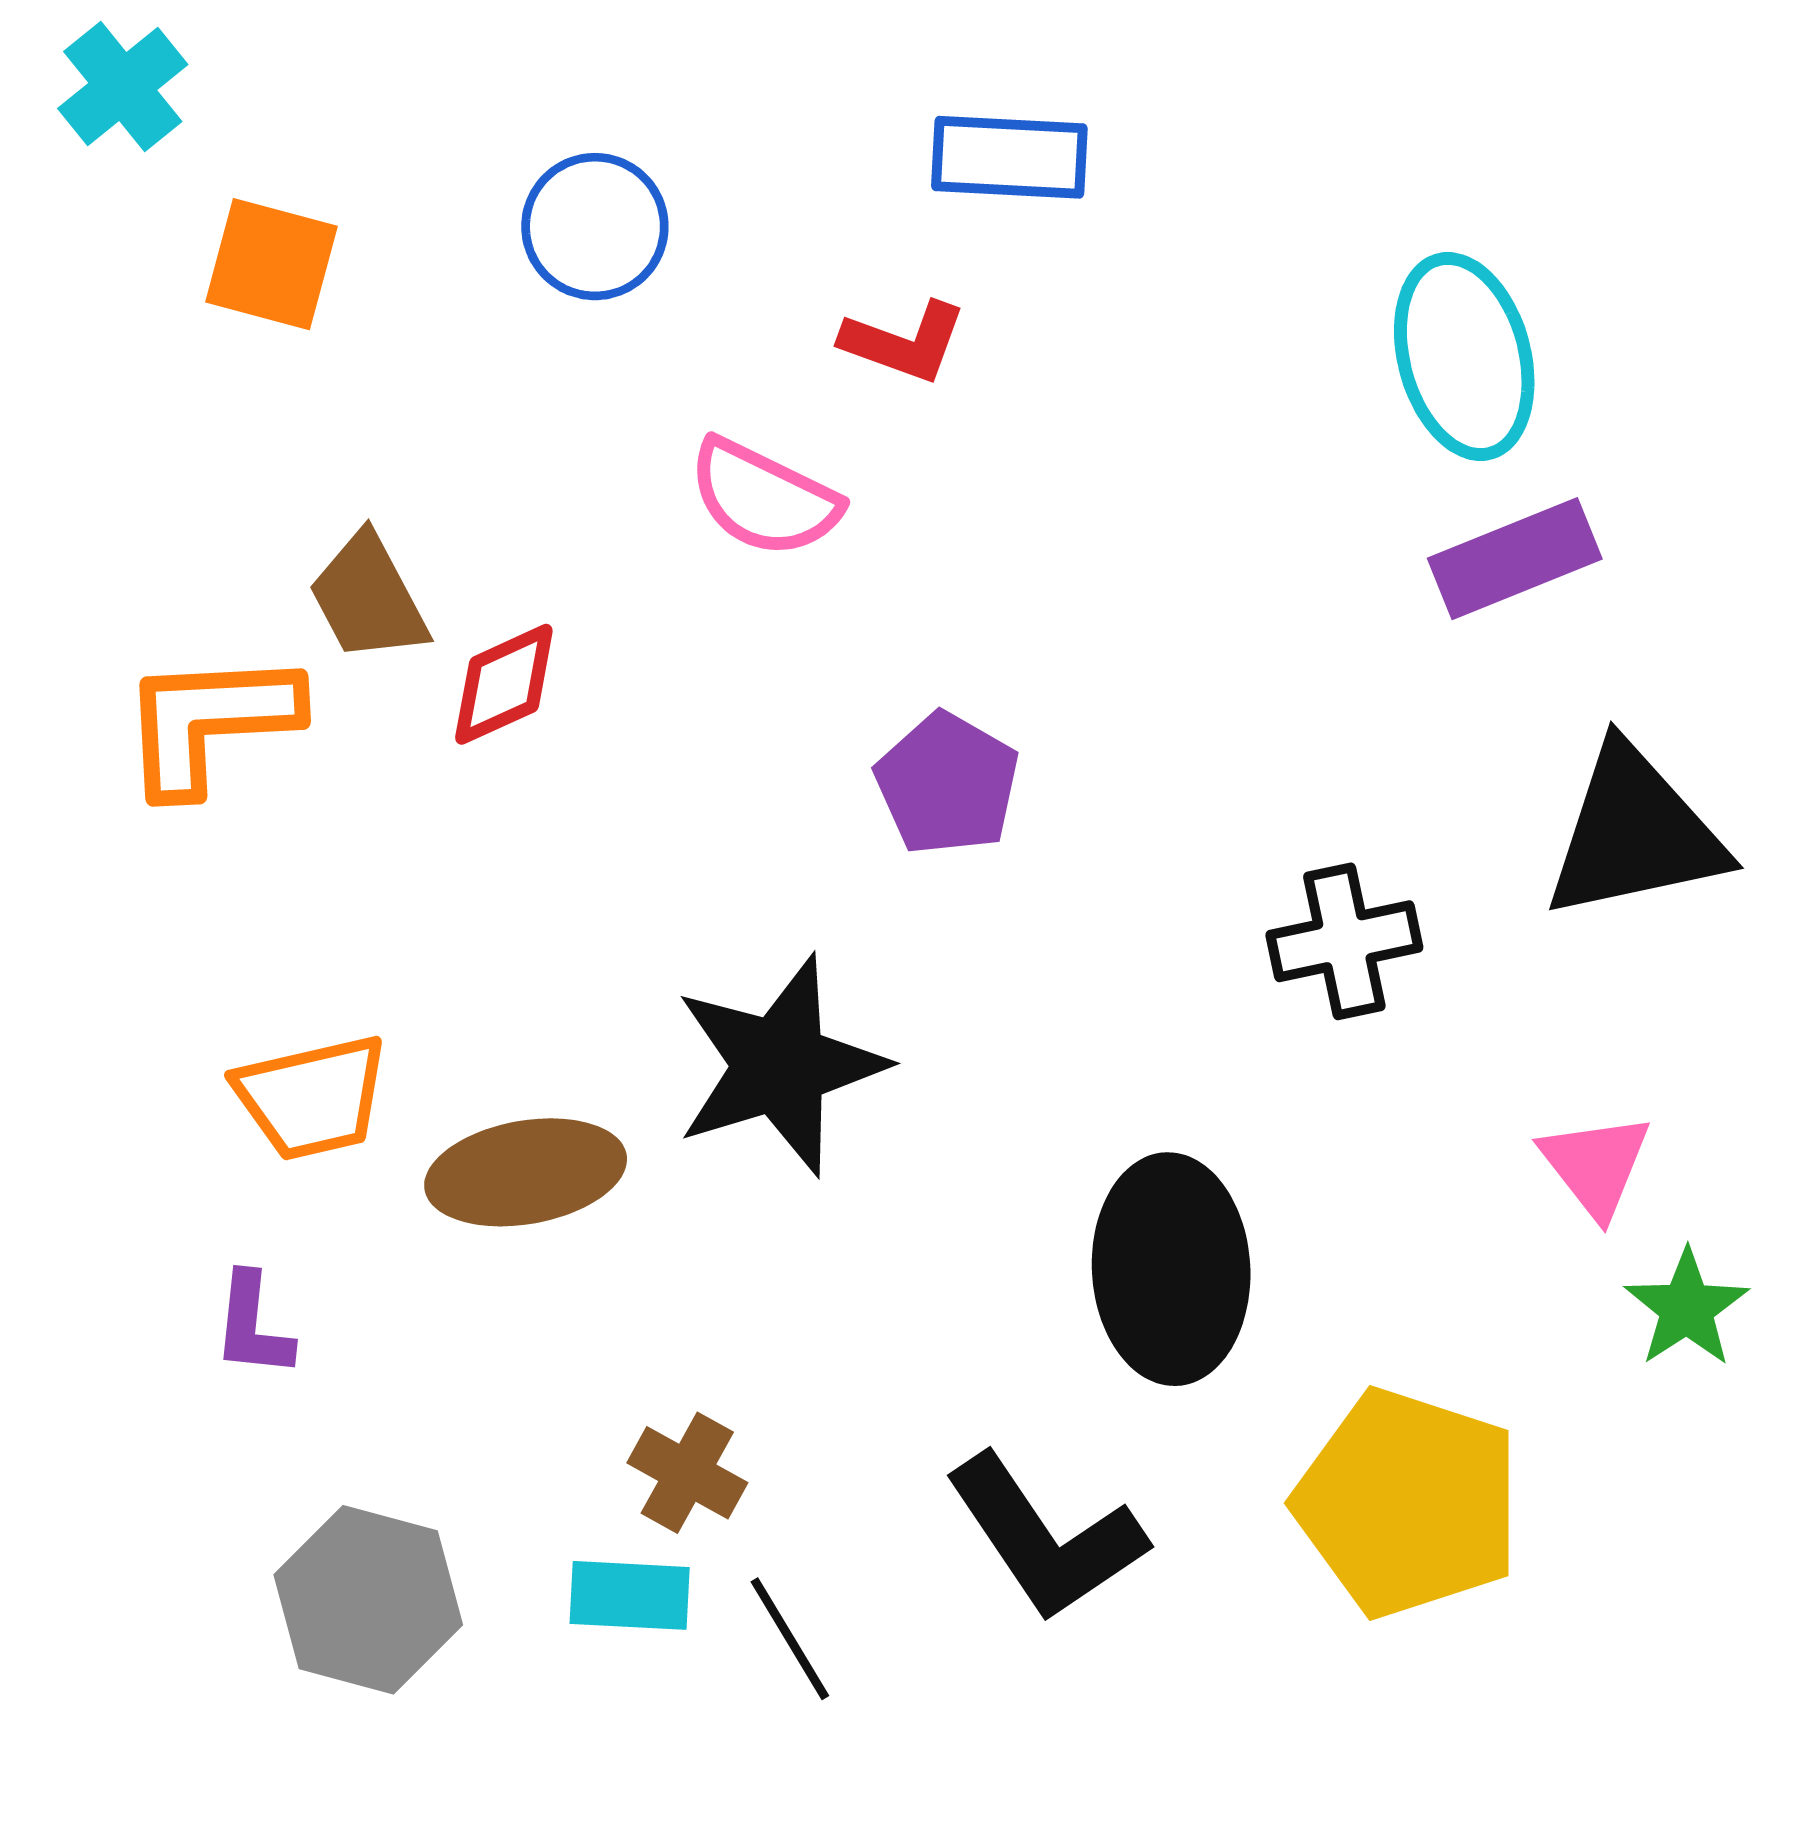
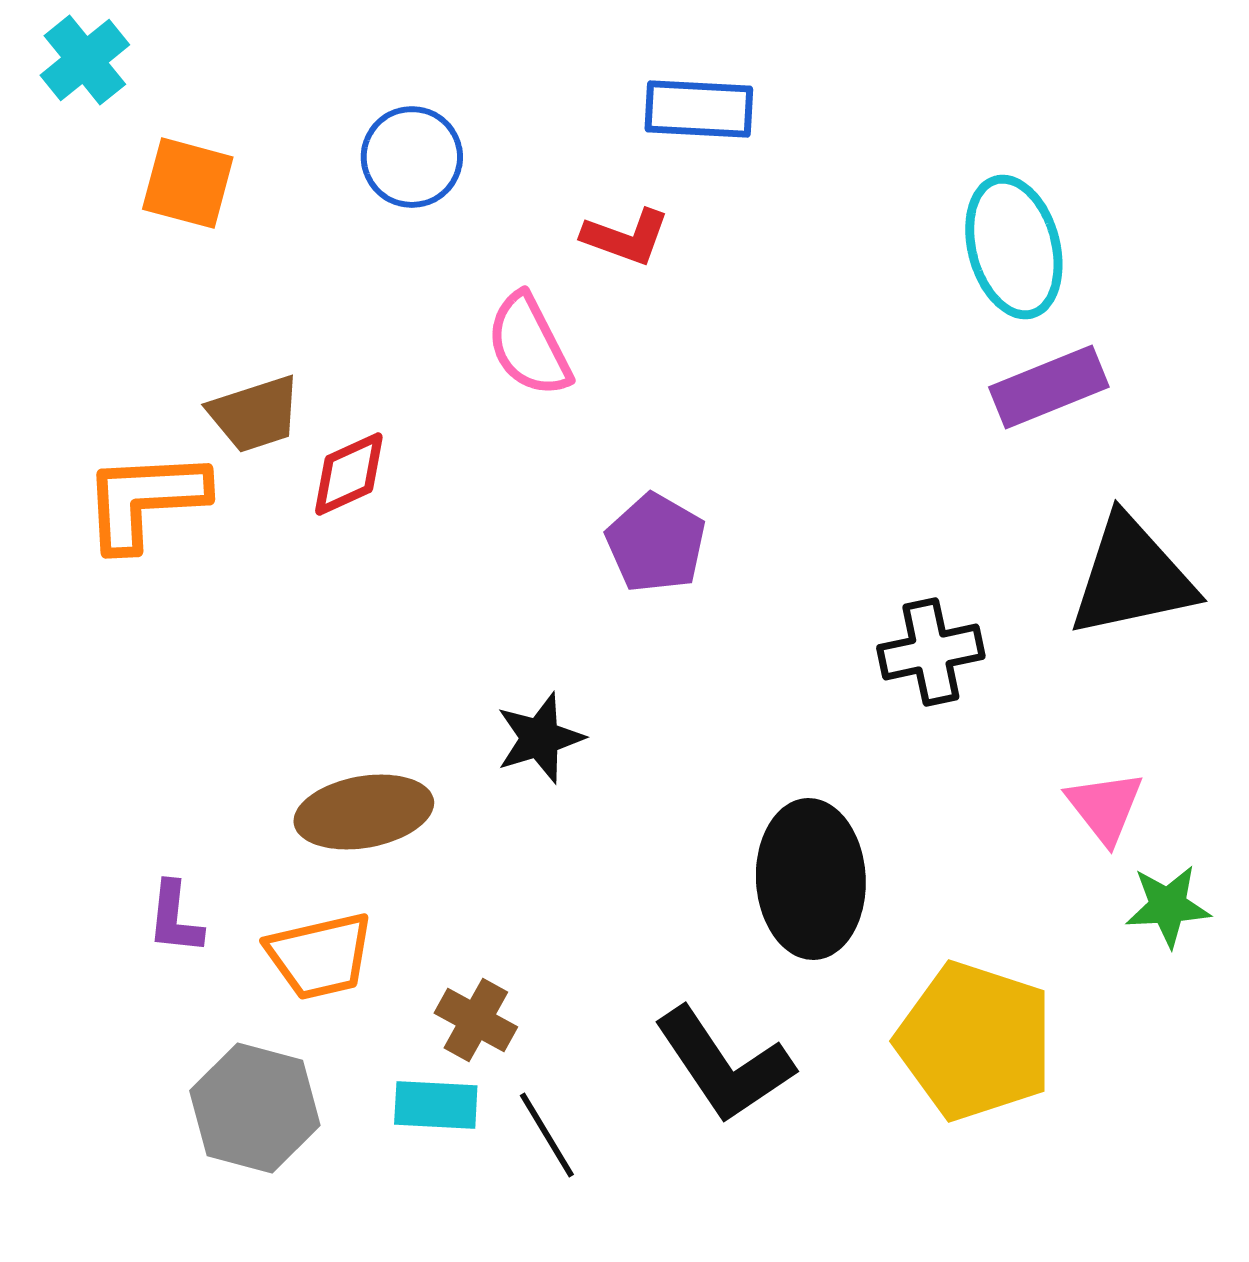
pink semicircle: (764, 498) -> (529, 345), turned 37
brown trapezoid: (368, 598) -> (255, 414), turned -80
black star: (780, 1066) -> (540, 738), size x0.6
orange trapezoid: (312, 1097) -> (320, 956), moved
green star: (1687, 1308) -> (1168, 906), turned 30

